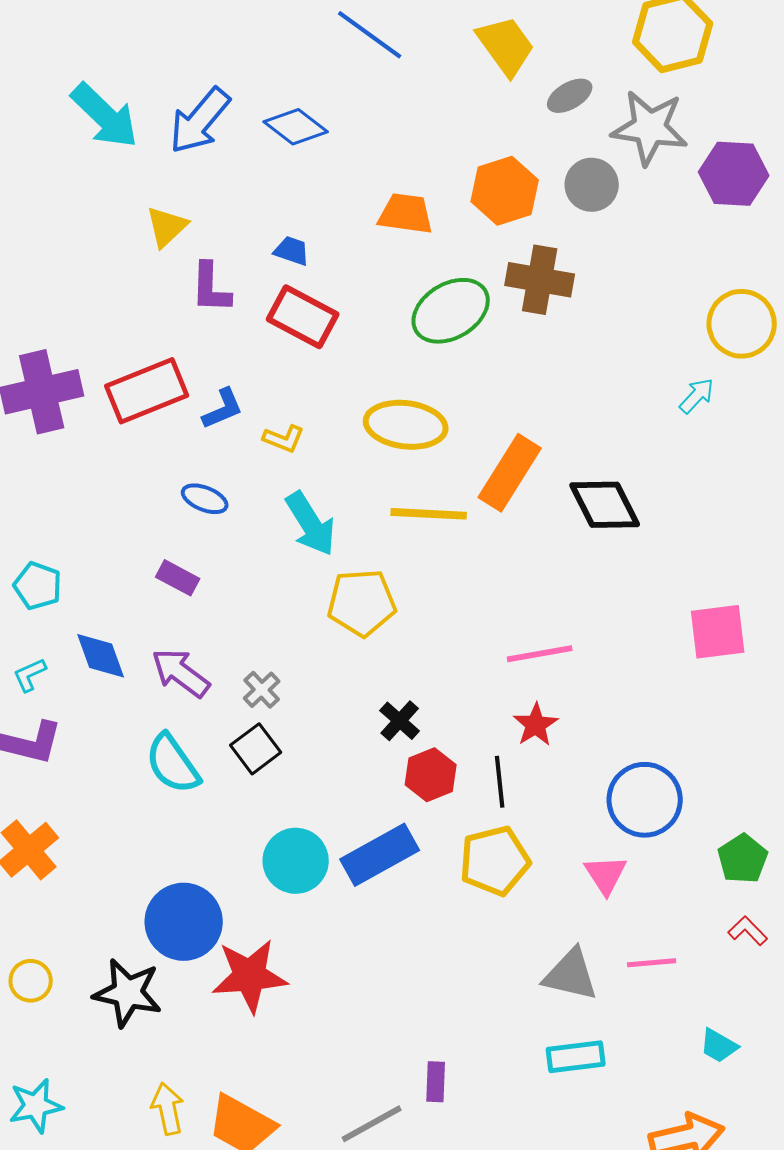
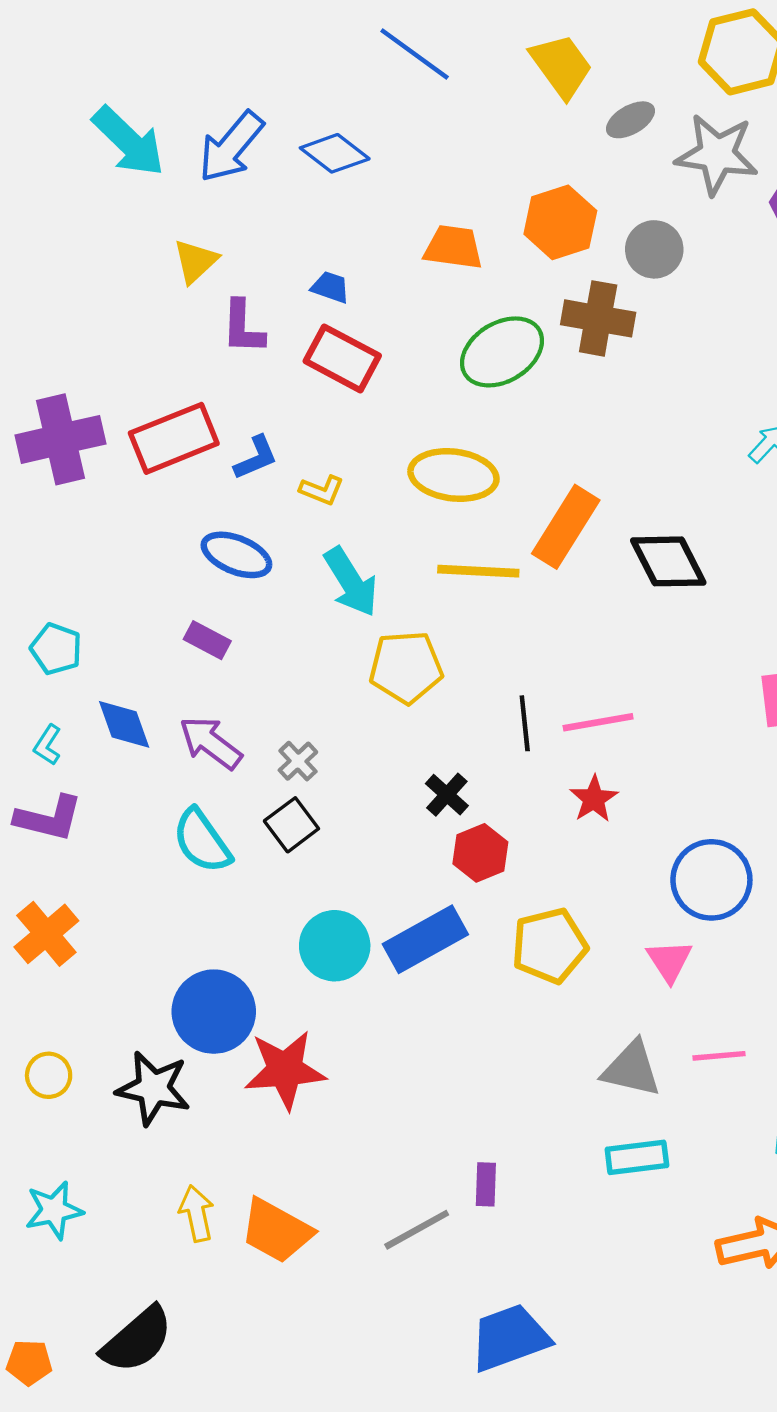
gray circle: (592, 185) -> (654, 249), moved
blue ellipse: (205, 499) -> (236, 555), size x1.4
cyan L-shape: (30, 675) -> (47, 745), turned -33
black line: (500, 782) -> (525, 723), moved

